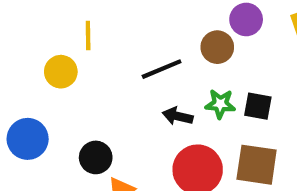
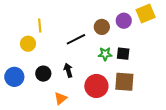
purple circle: (246, 19) -> (124, 21), moved
black arrow: (178, 116) -> (68, 70), moved, turned 64
black circle: (96, 157) -> (43, 74), moved

